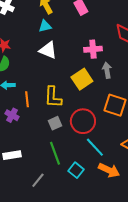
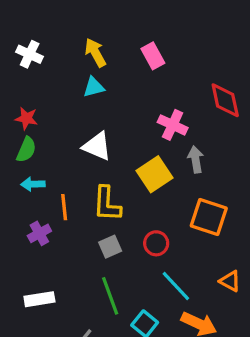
pink cross: (93, 49) -> (173, 125), turned 30
white triangle: (48, 50) -> (97, 146), moved
purple cross: (12, 115) -> (39, 233), turned 32
red circle: (83, 121) -> (156, 243), size x0.6

